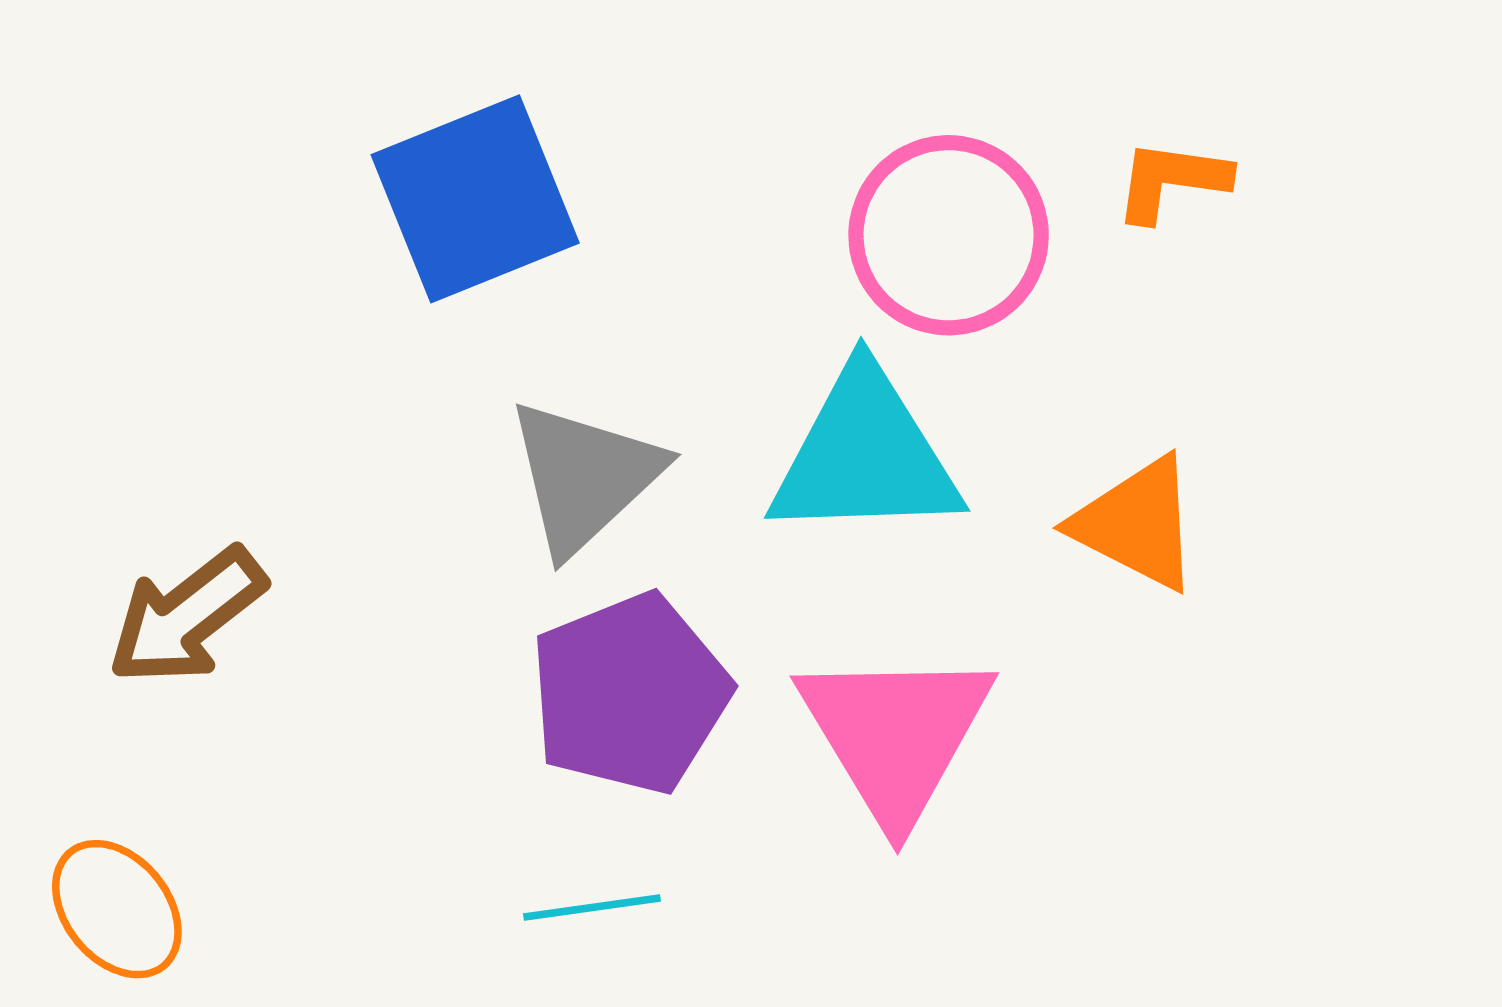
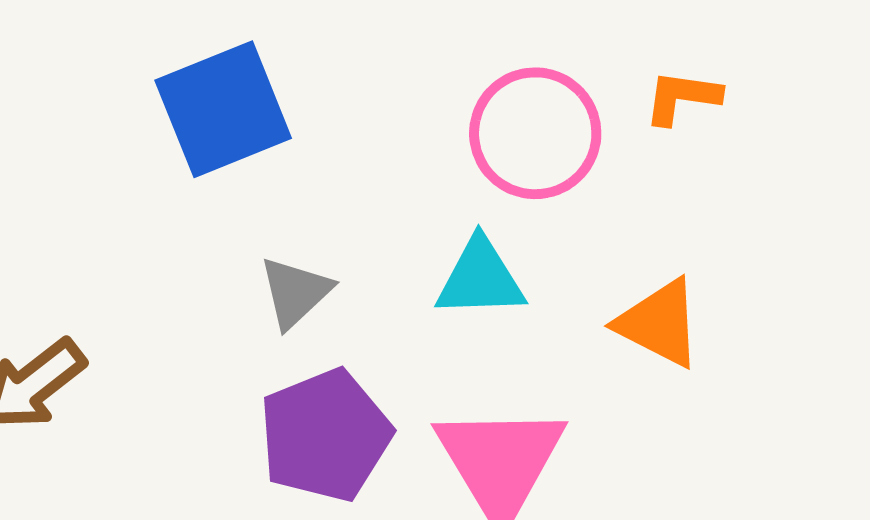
cyan triangle: (865, 455) -> (480, 278), size x0.7
gray triangle: (584, 477) -> (295, 292), size x0.7

